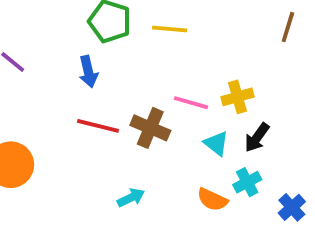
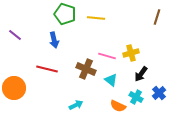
red line: (98, 126) -> (47, 69), moved
cyan triangle: (216, 143) -> (111, 80), moved
cyan cross: (247, 182) -> (136, 97), turned -32
blue cross: (292, 207) -> (159, 93), moved

